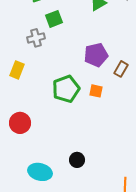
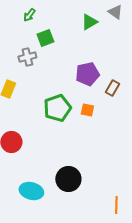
black circle: (77, 160) -> (68, 179), size x1.6

